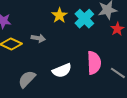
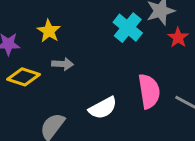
yellow star: (59, 15) -> (49, 31), moved

